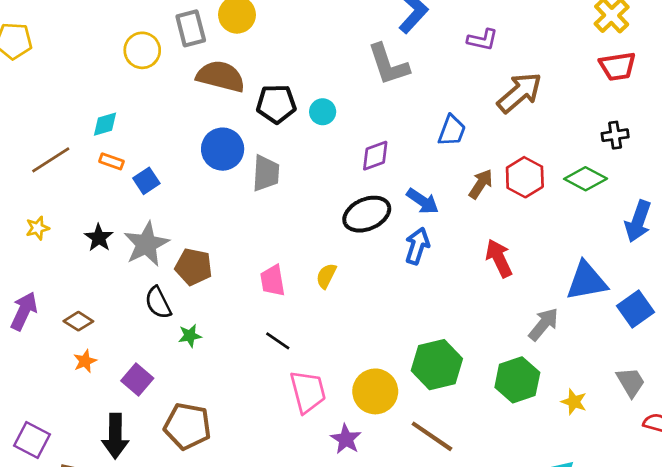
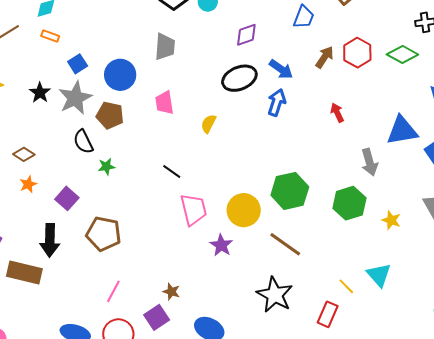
blue circle: (223, 149) -> (120, 75), moved
blue square: (146, 181) -> (78, 64), moved
red arrow: (499, 258) -> (337, 113), size x0.7
pink trapezoid: (273, 281) -> (164, 103), moved
gray arrow: (543, 324) -> (370, 162), turned 124

